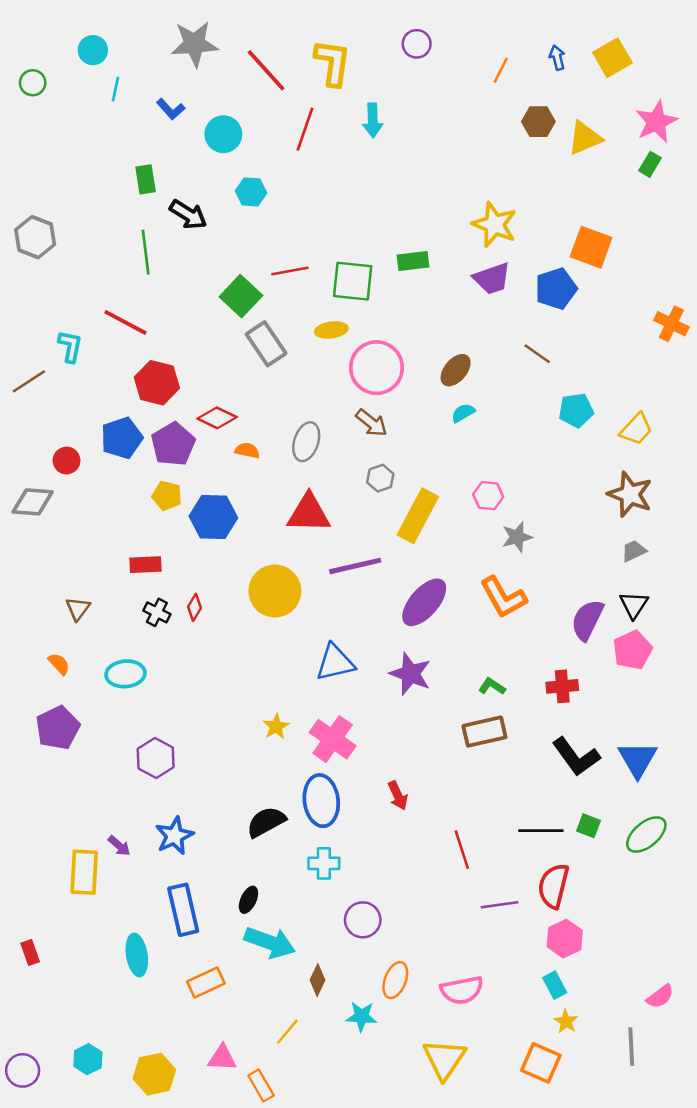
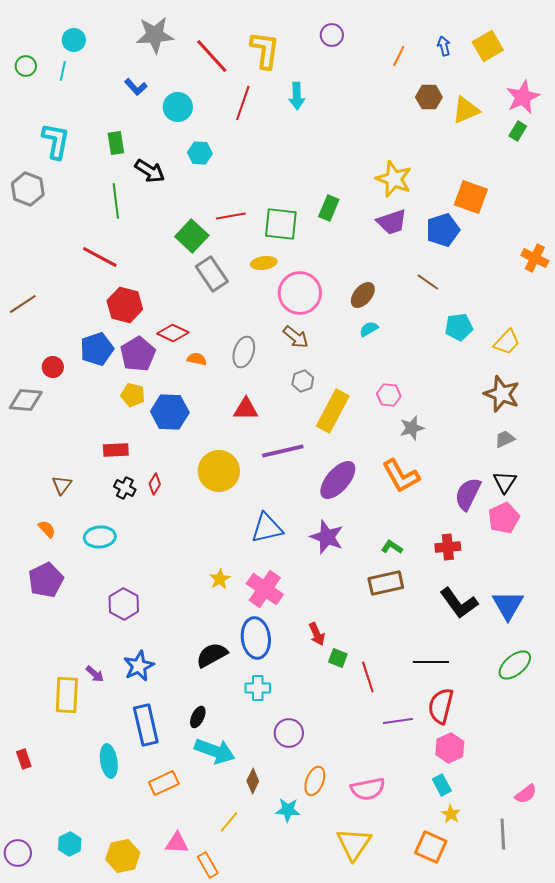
cyan line: (115, 89) -> (63, 71), moved
green rectangle: (413, 261) -> (329, 208), turned -60
cyan L-shape: (70, 346) -> (56, 141), moved, size x1.4
red triangle: (309, 513) -> (246, 409), size x0.7
green square: (589, 826) -> (338, 658), moved

